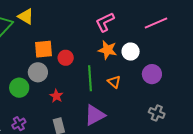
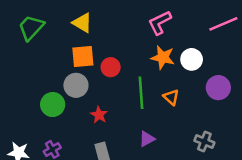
yellow triangle: (26, 17) -> (82, 23), moved
gray cross: (157, 113) -> (204, 142), moved
purple triangle: (95, 115) -> (147, 139), size x0.6

